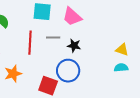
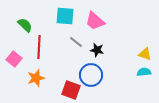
gray line: (53, 38) -> (76, 42), turned 40
red line: (30, 43) -> (39, 47), moved

